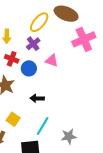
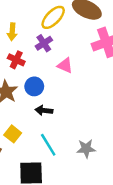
blue circle: (29, 68) -> (34, 86), moved
cyan line: (43, 126) -> (48, 145), turned -66
gray star: (69, 136) -> (86, 149), moved

